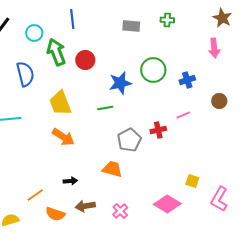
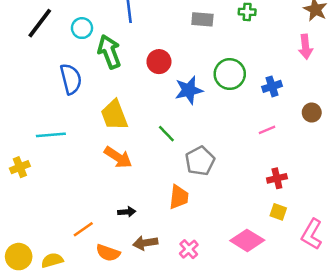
red circle: (85, 60) -> (159, 62), moved
green line: (105, 108) -> (166, 134), moved, turned 56
red cross: (158, 130) -> (277, 178), moved
orange trapezoid: (112, 169) -> (179, 197), turned 80

